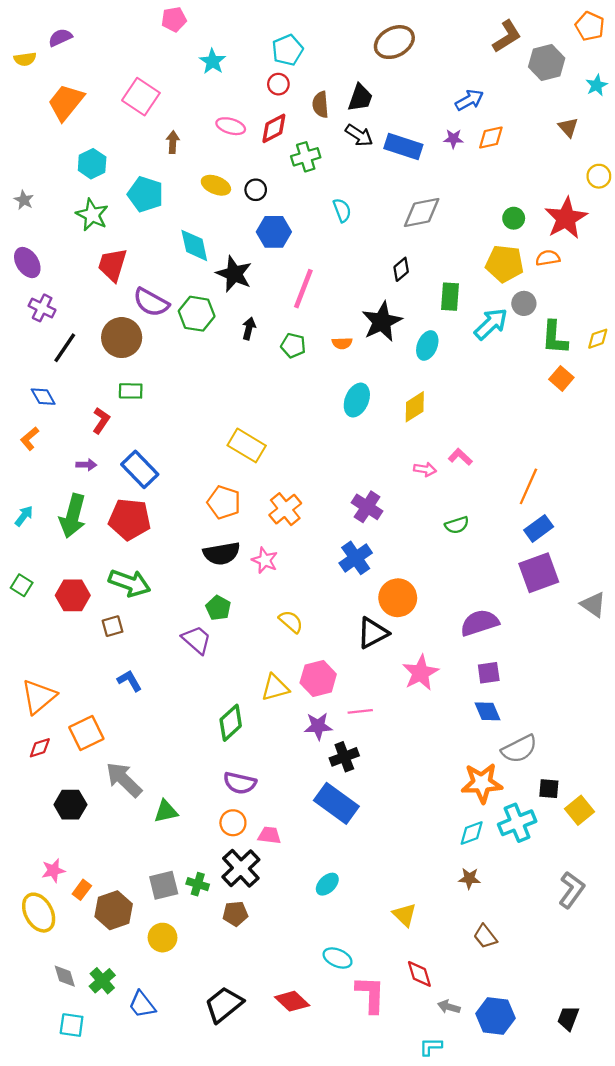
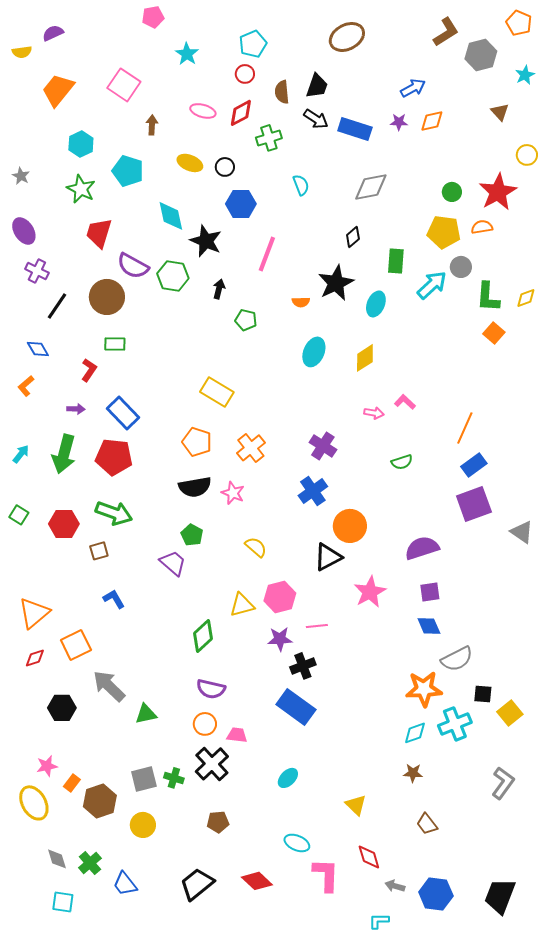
green pentagon: (293, 345) -> (246, 320), moved
brown pentagon: (235, 914) -> (218, 822), moved
black trapezoid: (568, 1018) -> (500, 896), size x1.6

